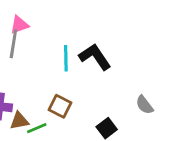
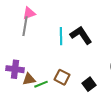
brown square: (60, 106) -> (62, 77), moved

